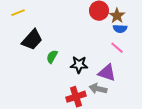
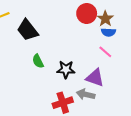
black trapezoid: (32, 40) -> (28, 30), moved, turned 100
green semicircle: (52, 57) -> (38, 61), turned -56

